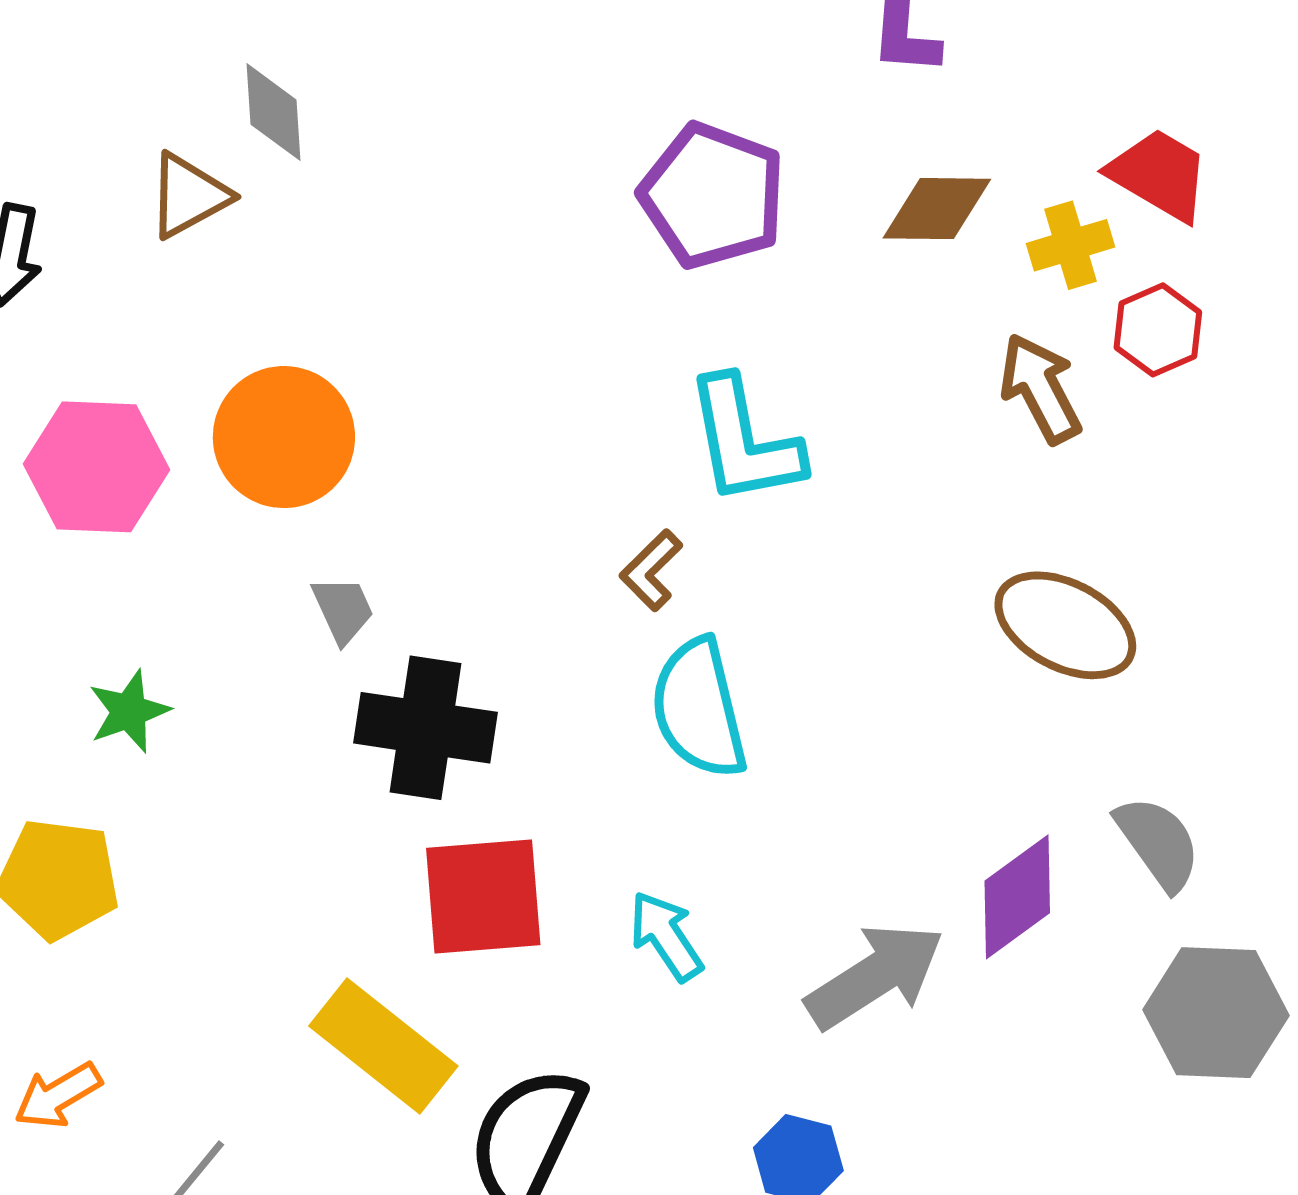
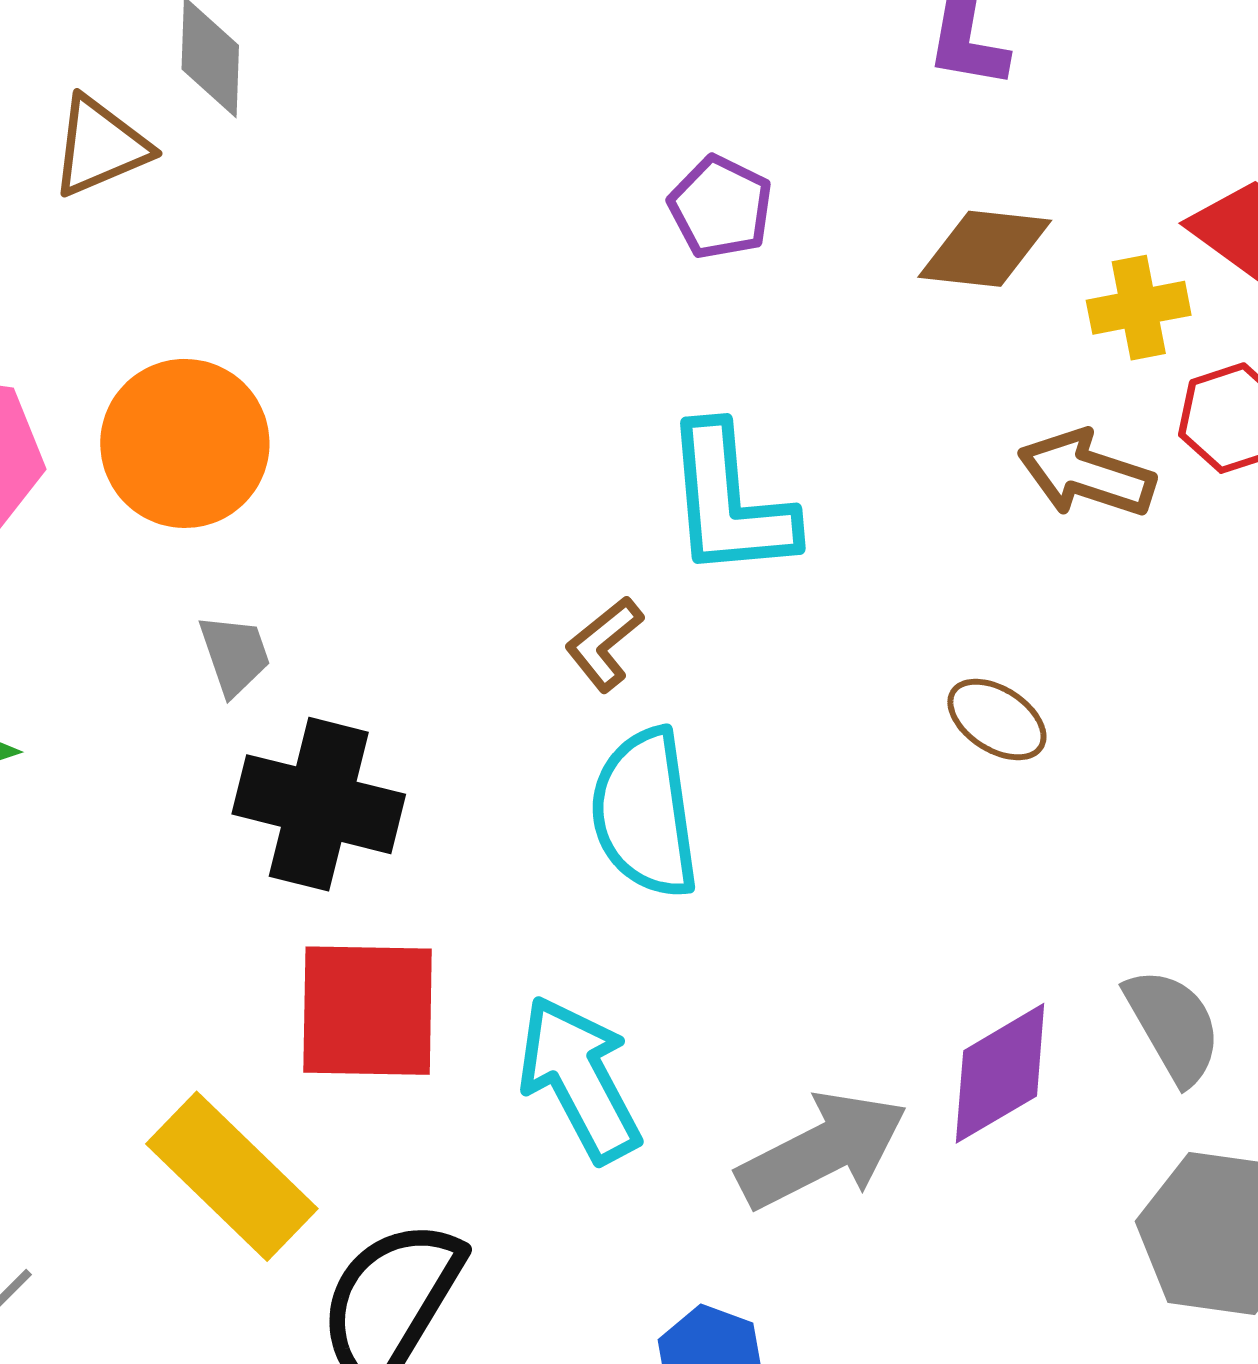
purple pentagon: (713, 196) -> (721, 207), size x0.6
brown arrow: (1040, 388) -> (1086, 474), turned -50
brown ellipse: (1065, 625) -> (997, 719), moved, size x0.6
cyan arrow: (666, 936) -> (579, 1079), size x1.5

